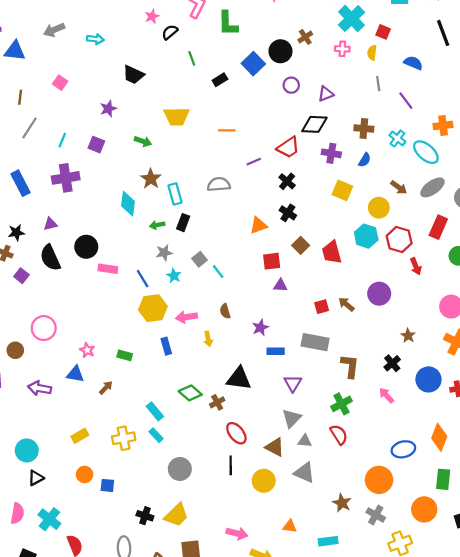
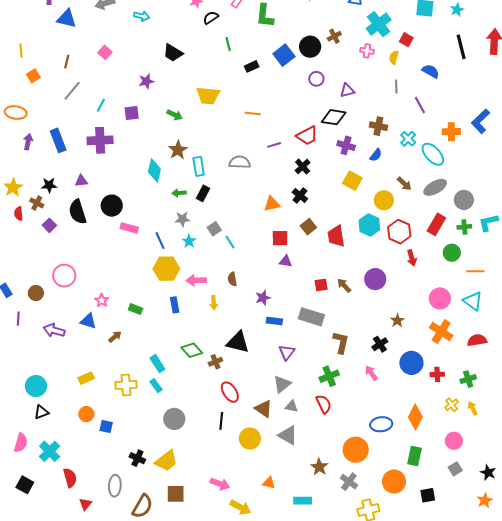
purple square: (96, 145) -> (132, 113), turned -35

